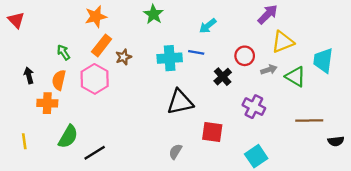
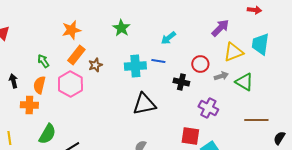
cyan trapezoid: (323, 60) -> (260, 44), moved
black cross: (223, 77) -> (181, 82), turned -35
red square: (212, 132) -> (190, 136), moved
black semicircle: (336, 141) -> (279, 138), turned 128

